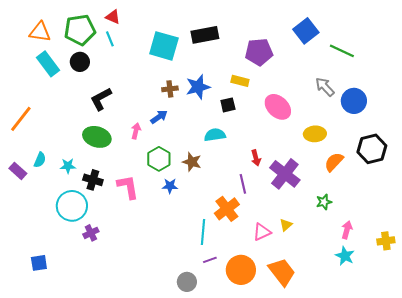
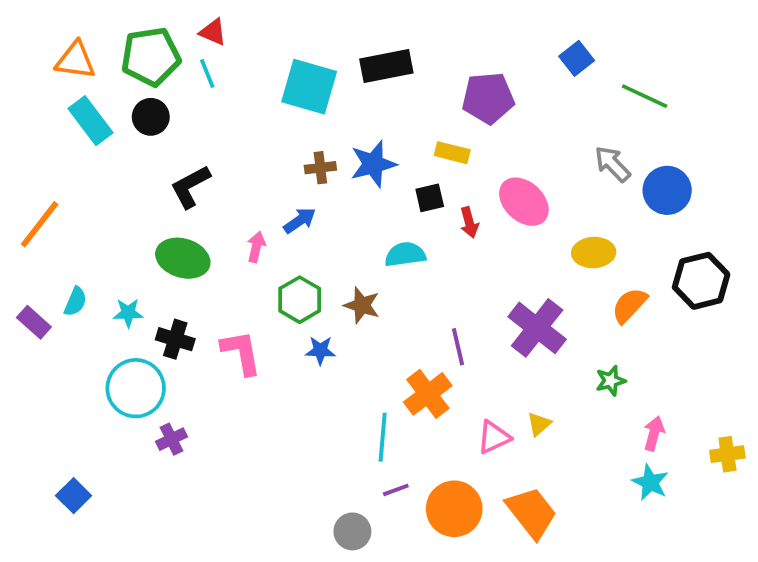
blue square: (306, 31) -> (577, 58), size x0.7
red arrow: (256, 158) -> (469, 222), moved
blue square: (39, 263) -> (74, 496), turned -36

